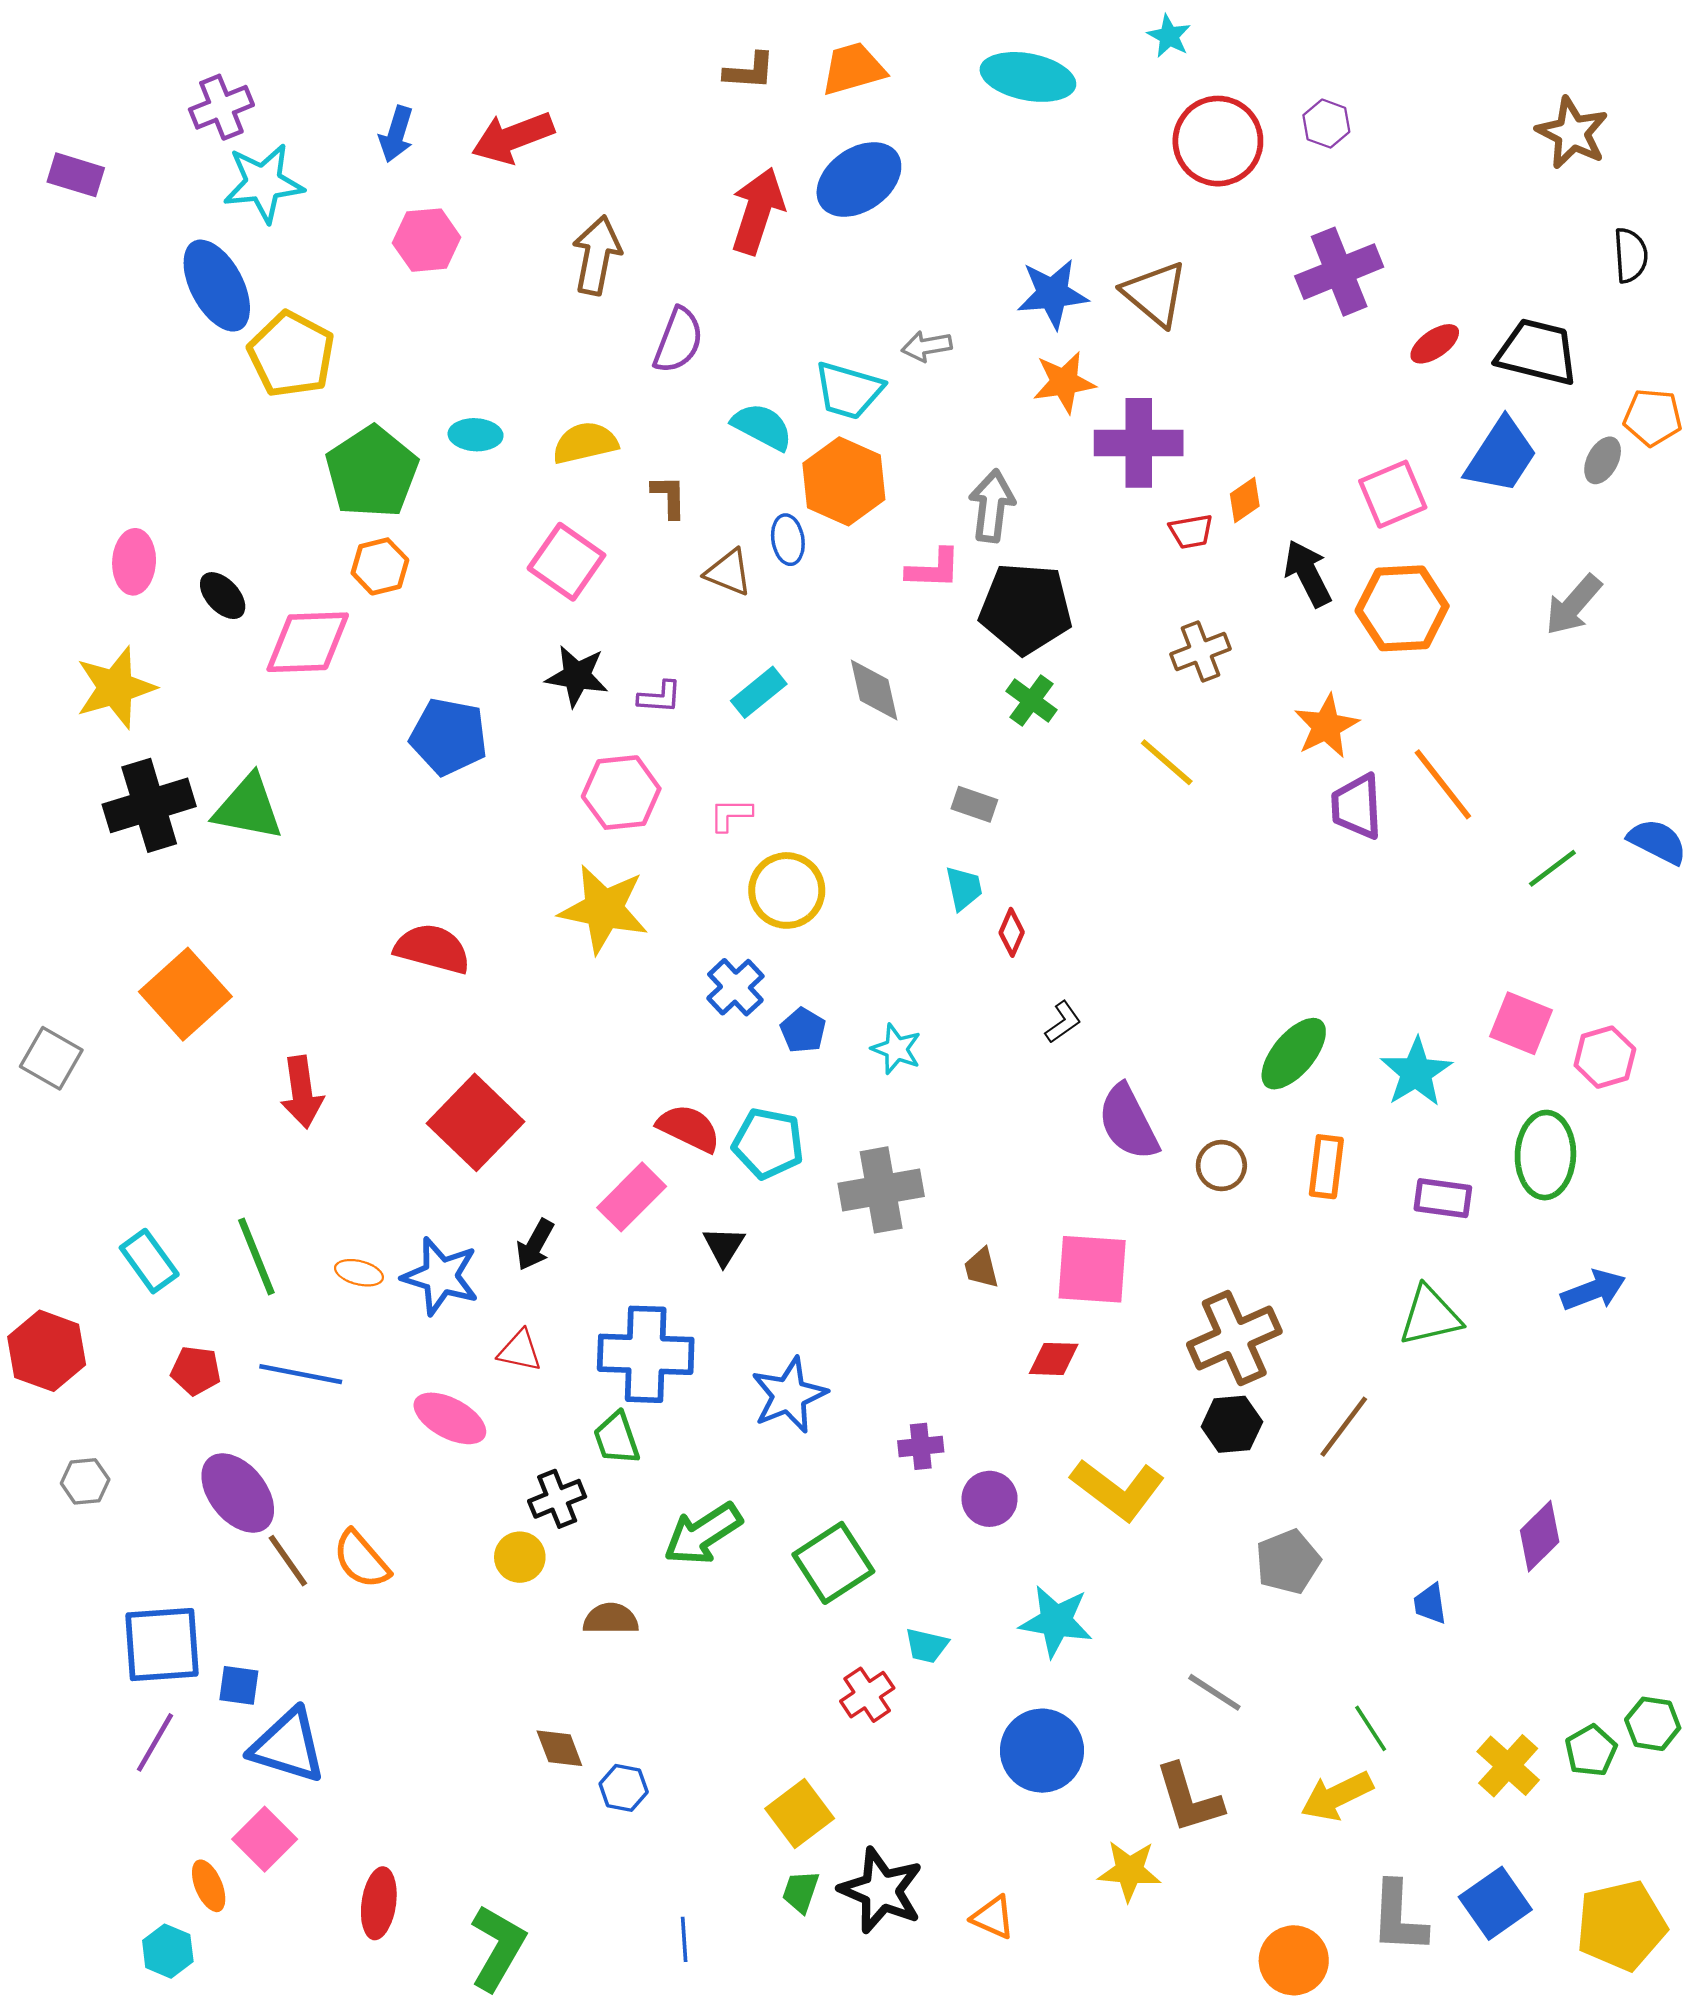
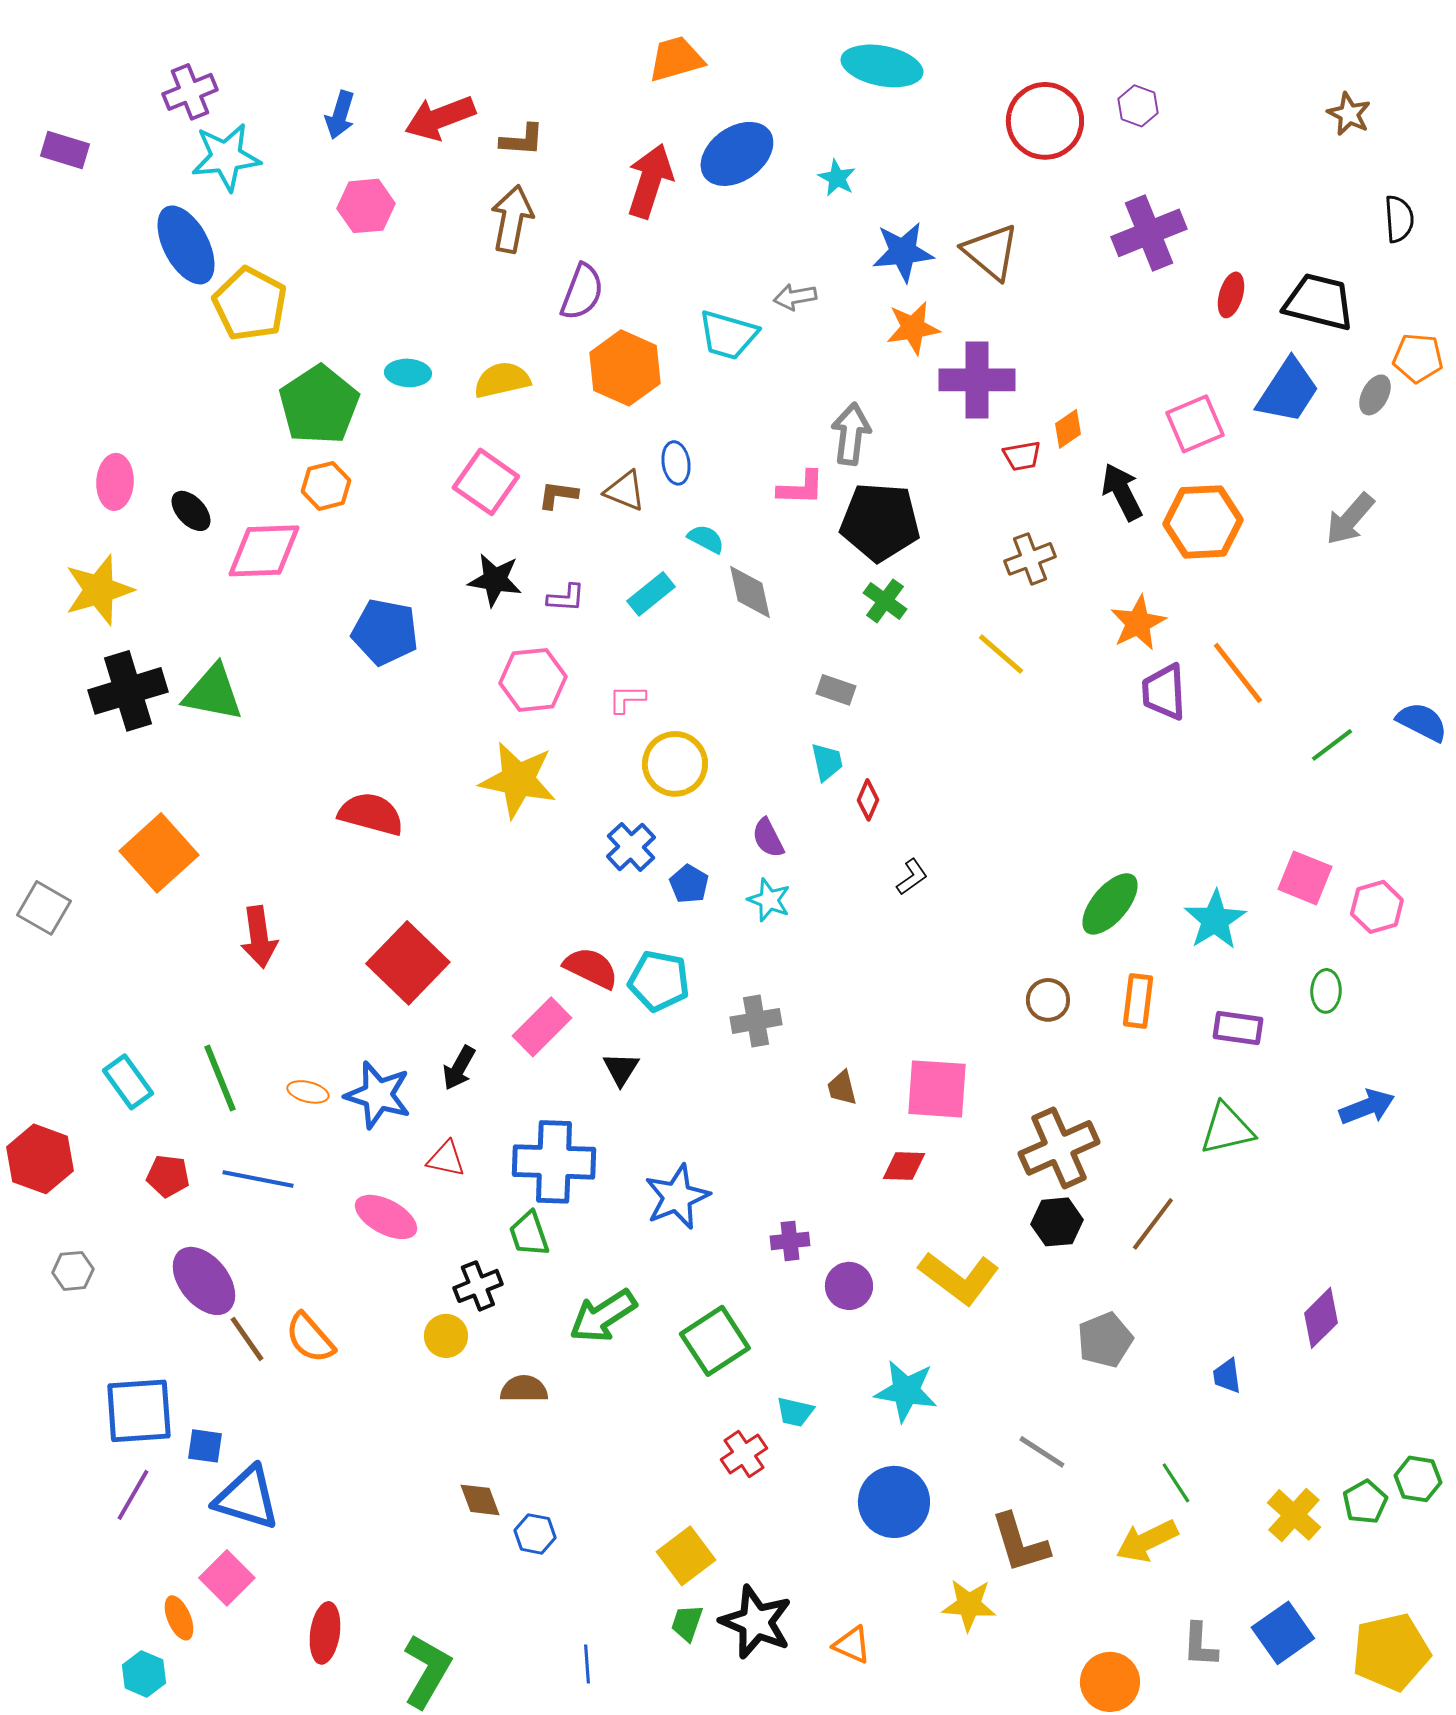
cyan star: (1169, 36) -> (837, 178), moved
orange trapezoid: (853, 69) -> (676, 59), moved
brown L-shape: (749, 71) -> (522, 140), moved
brown star: (1572, 133) -> (1349, 114), size x0.7
red ellipse: (1435, 344) -> (1231, 295), turned -39
cyan semicircle: (762, 427) -> (706, 539), moved, size x0.7
orange hexagon: (844, 481) -> (625, 368), moved
brown L-shape: (669, 497) -> (558, 495), moved, turned -81
purple semicircle: (1128, 1122) -> (768, 838), moved, size x0.6
green ellipse: (1545, 1155) -> (1326, 991), size x0.6
gray cross: (881, 1190) -> (756, 1021), size x0.7
gray L-shape: (1399, 1917) -> (1200, 1645), size x0.7

